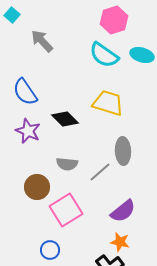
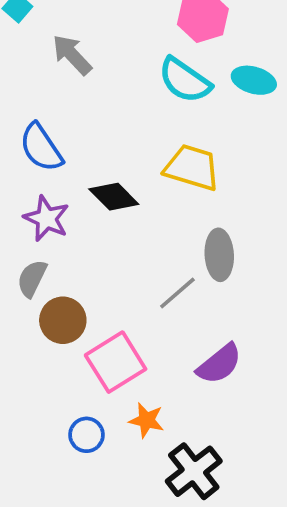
gray semicircle: (67, 164) -> (32, 278), moved, turned 110
orange star: (120, 242) -> (147, 420), moved

